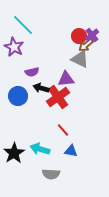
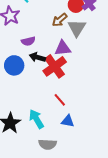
brown arrow: (86, 45) -> (60, 20), moved
gray triangle: (80, 59) -> (77, 28), turned 36
cyan arrow: (40, 149) -> (36, 119), turned 42

